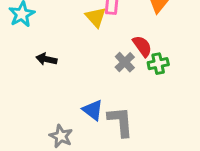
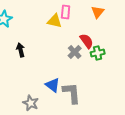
yellow triangle: (96, 17) -> (55, 21), turned -35
black arrow: (46, 59) -> (21, 50), turned 64

